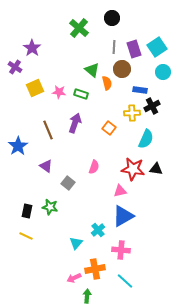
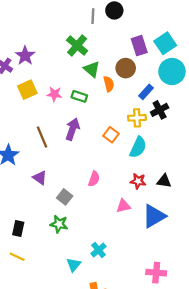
green cross: (79, 28) -> (77, 46), moved
gray line: (114, 47) -> (93, 16), moved
purple star: (32, 48) -> (25, 56), moved
cyan circle: (163, 72) -> (172, 71), size x1.5
blue rectangle: (140, 90) -> (146, 92), turned -56
cyan semicircle: (146, 139) -> (138, 147), moved
red star: (133, 169) -> (138, 181), size x0.6
green star: (50, 207) -> (59, 224), moved
blue triangle: (123, 216) -> (154, 216), moved
pink cross: (121, 250) -> (156, 273), moved

